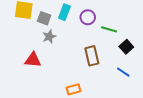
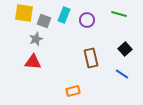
green line: (109, 29) -> (119, 14), moved
gray star: (49, 37) -> (36, 39), moved

